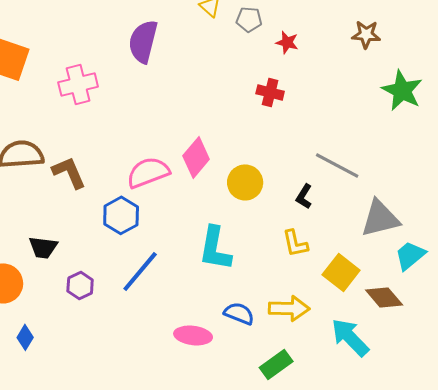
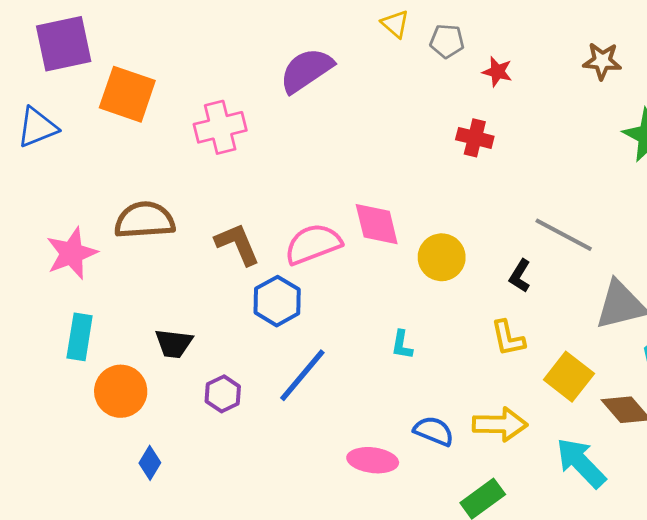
purple semicircle: (143, 41) -> (306, 70), turned 42
pink diamond: (196, 157) -> (377, 224), turned -54
brown L-shape: (69, 172) -> (237, 244), moved
cyan L-shape: (215, 248) -> (402, 345), size x0.5

